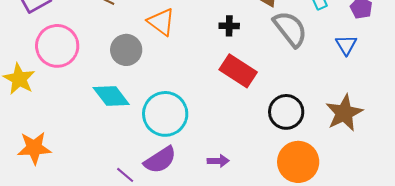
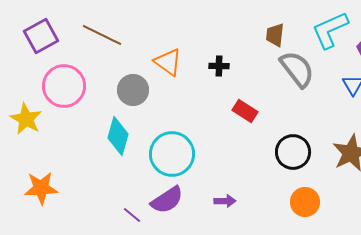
black cross: (229, 26) -> (219, 66), moved
red rectangle: (238, 71) -> (245, 111), size x0.7
cyan diamond: (111, 96) -> (118, 136), turned 54
orange circle: (298, 162) -> (305, 202), size x0.7

